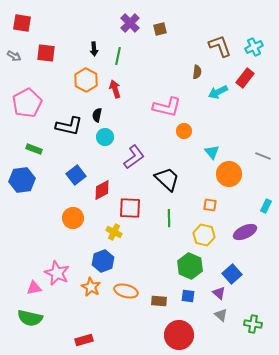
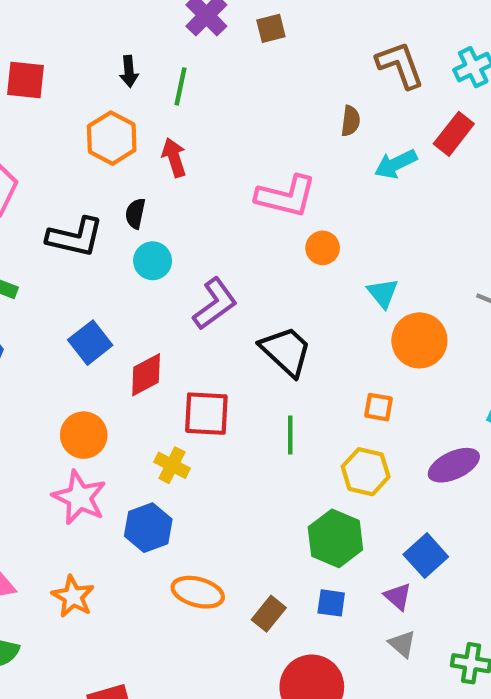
pink star: (57, 273) -> (79, 497), moved
orange star: (91, 287) -> (73, 596), moved
brown rectangle: (159, 301) -> (269, 614), turned -56

